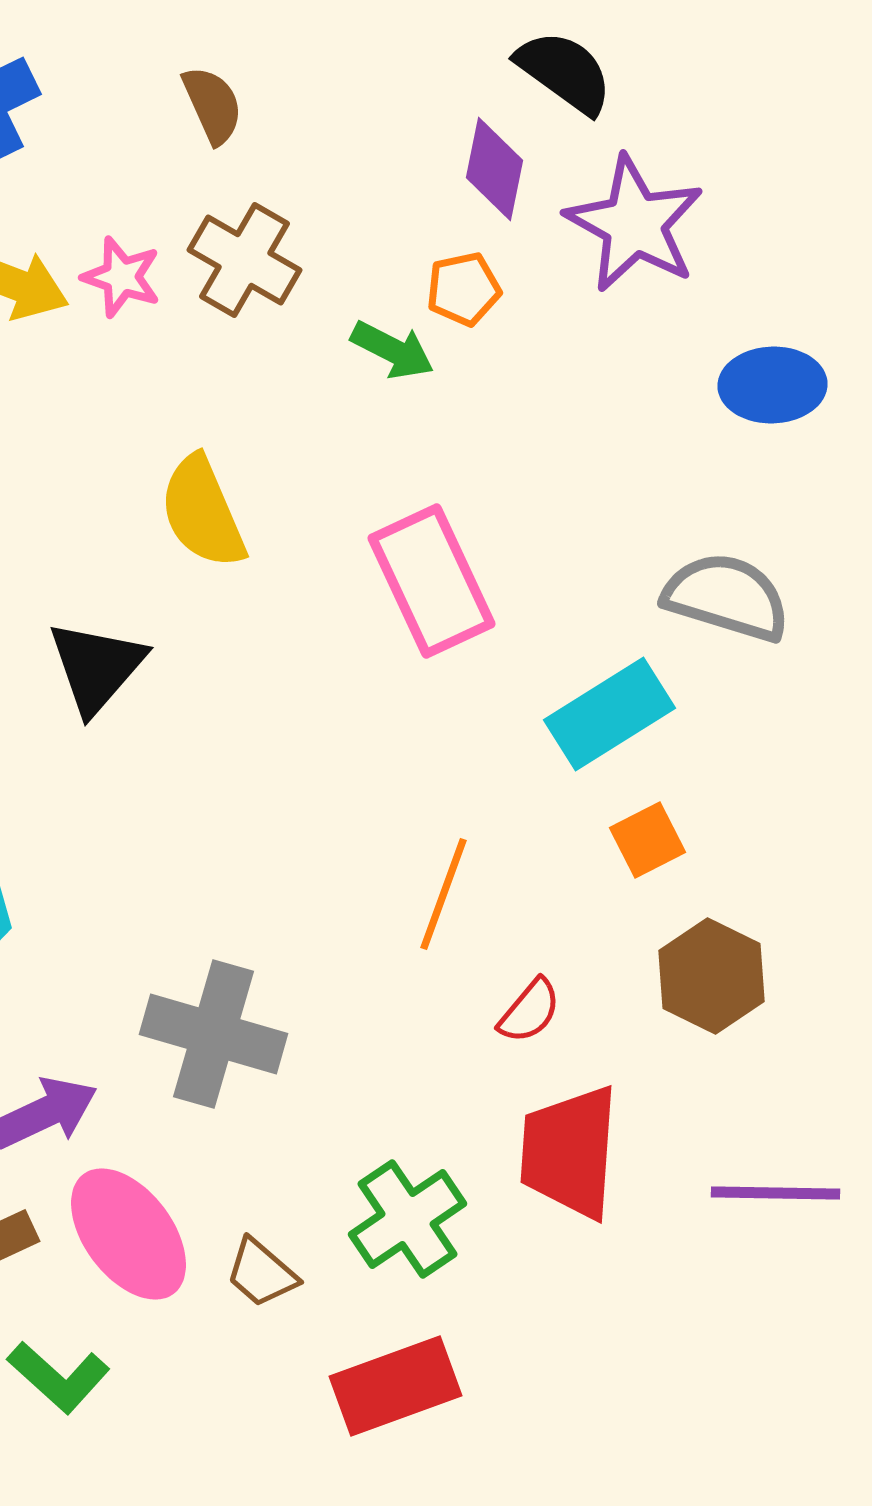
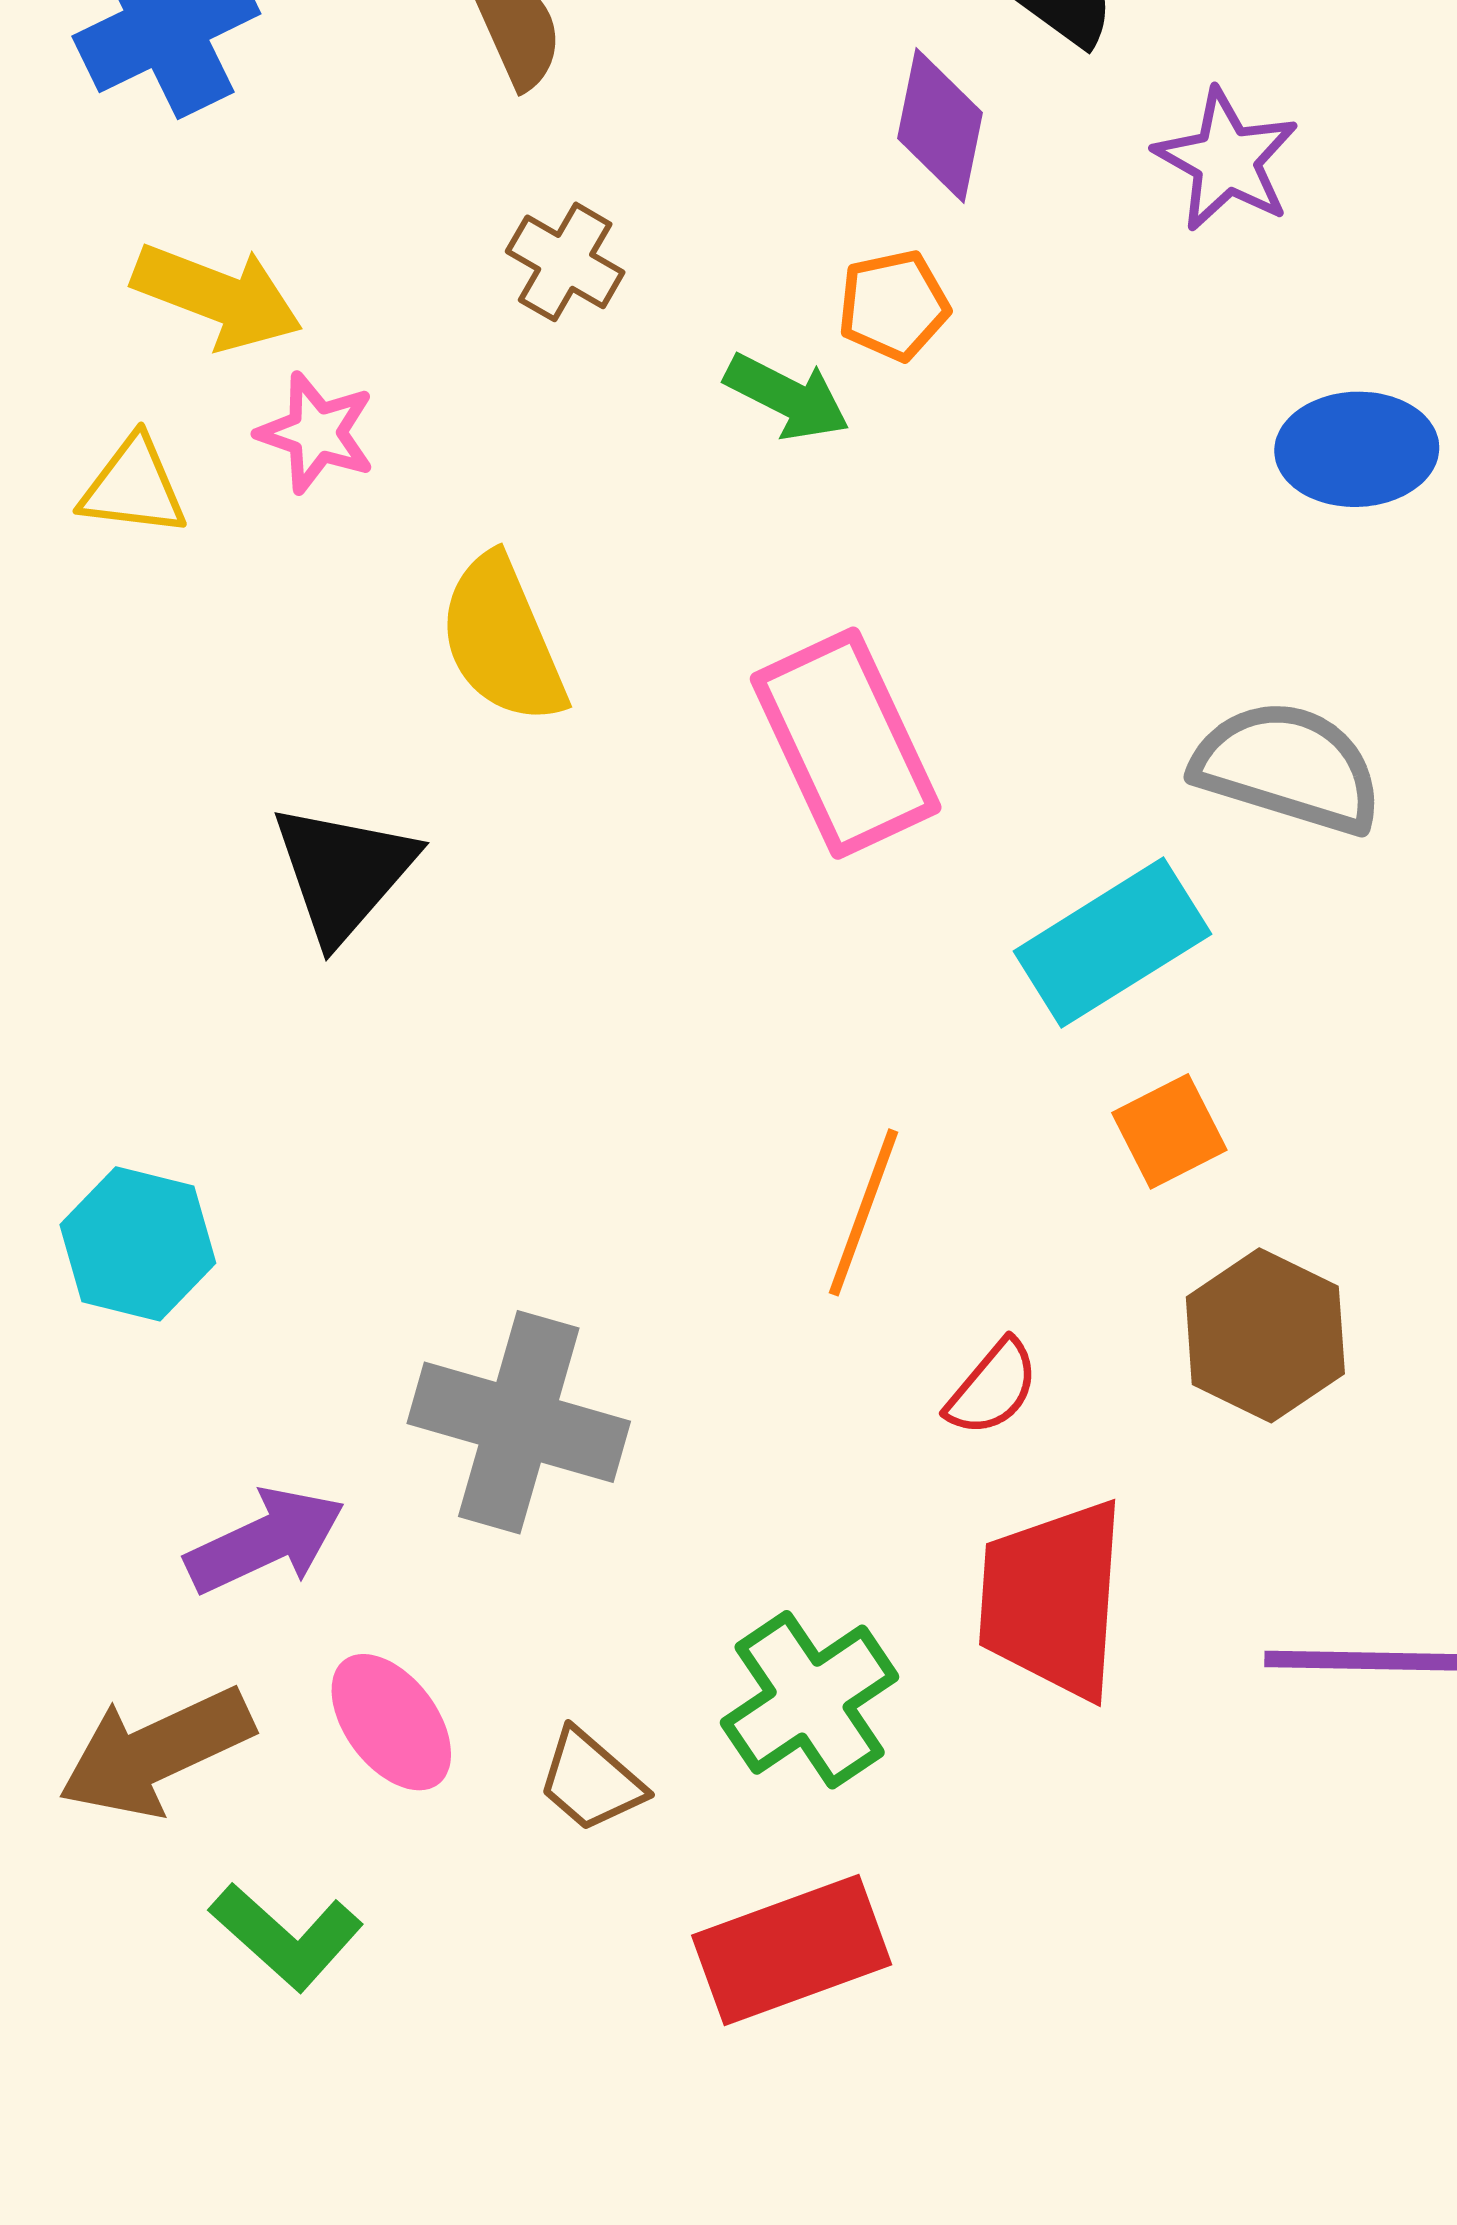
purple star: (634, 224) -> (1226, 160), moved, size x0.7
brown cross: (244, 260) -> (565, 262), size x0.7
pink star: (122, 277) -> (316, 433), moved
pink ellipse: (128, 1234) -> (391, 1722), size x0.7

